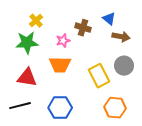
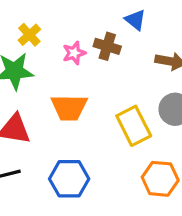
blue triangle: (109, 19) -> (135, 20), moved
pink star: (63, 41) -> (74, 53), moved

